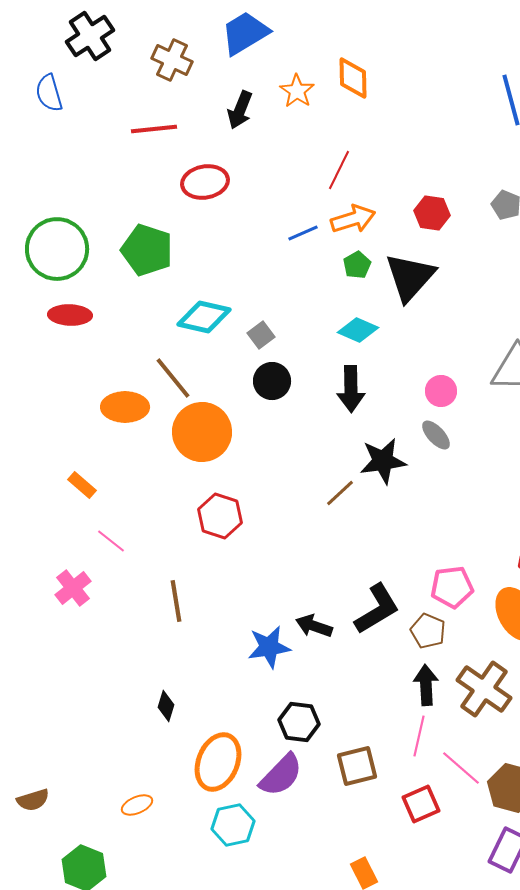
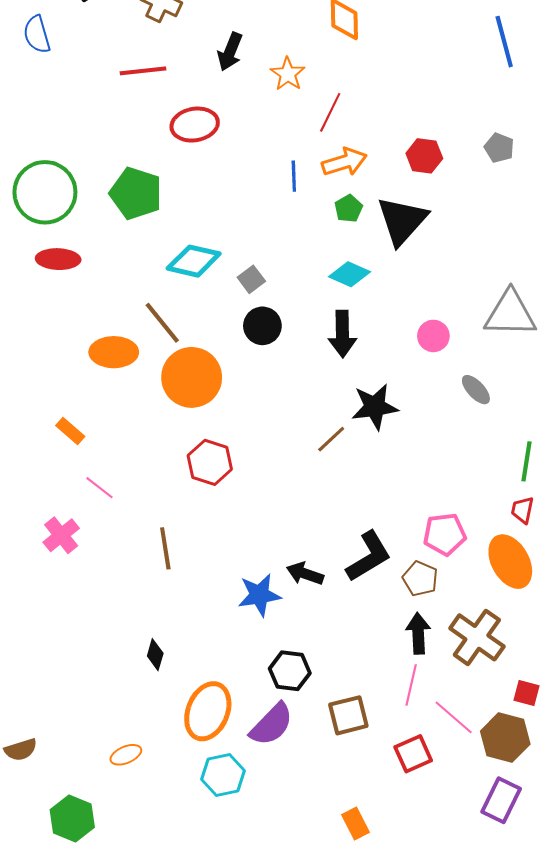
orange star: (297, 91) -> (288, 74), moved
blue line: (303, 233) -> (294, 176), turned -68
gray ellipse: (436, 435) -> (476, 390), moved

